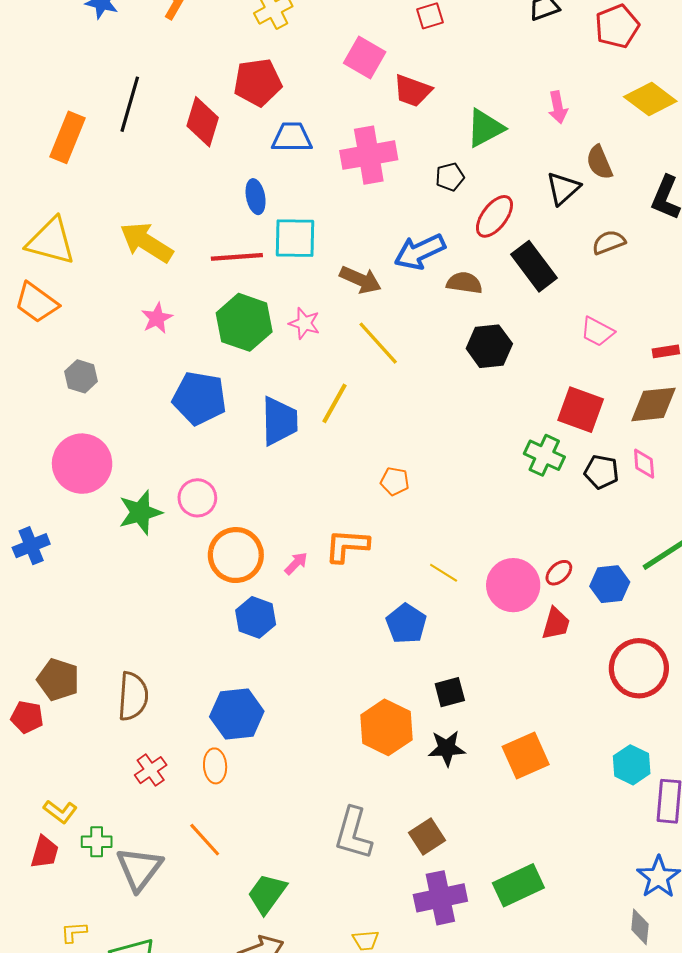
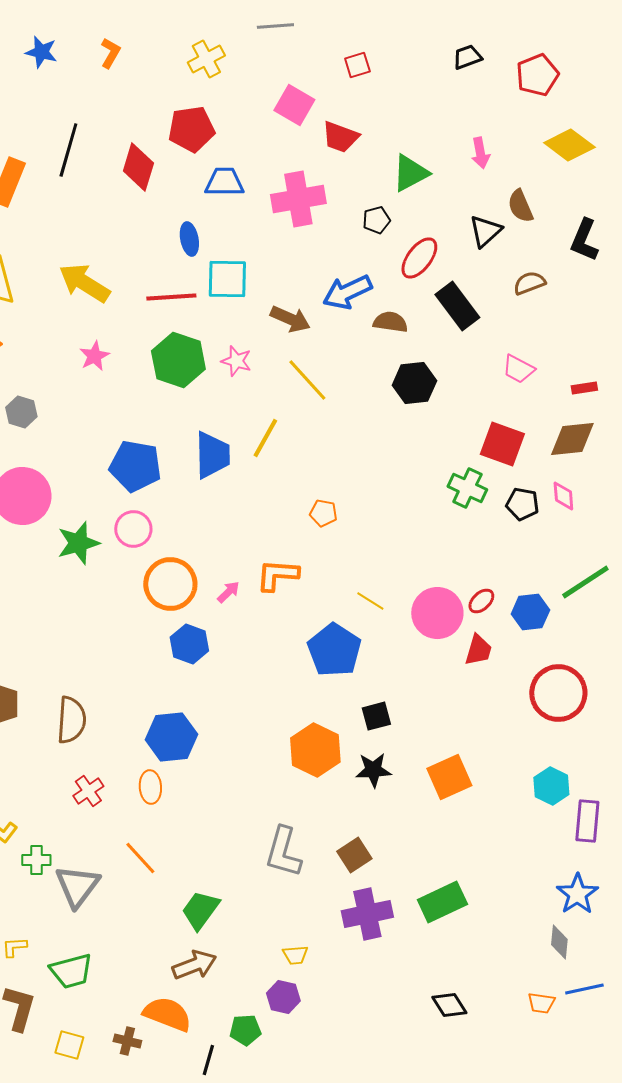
blue pentagon: (199, 398) -> (135, 466), moved
blue pentagon: (406, 624) -> (334, 650), size x1.4

